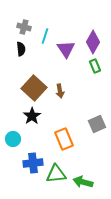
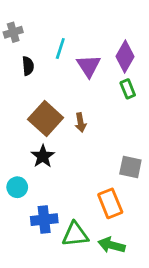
gray cross: (24, 27) -> (13, 32), moved, turned -32
gray square: (97, 124) -> (130, 167), turned 36
orange rectangle: (64, 139) -> (110, 203), moved

